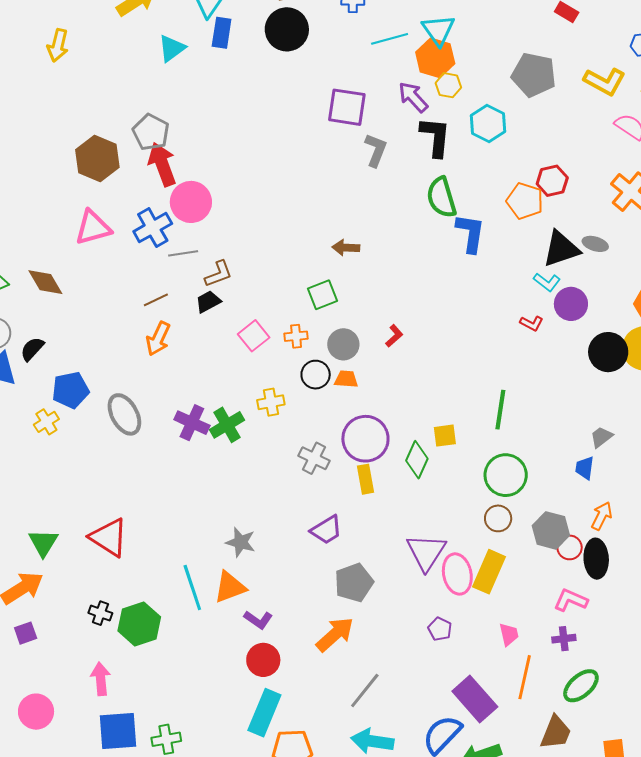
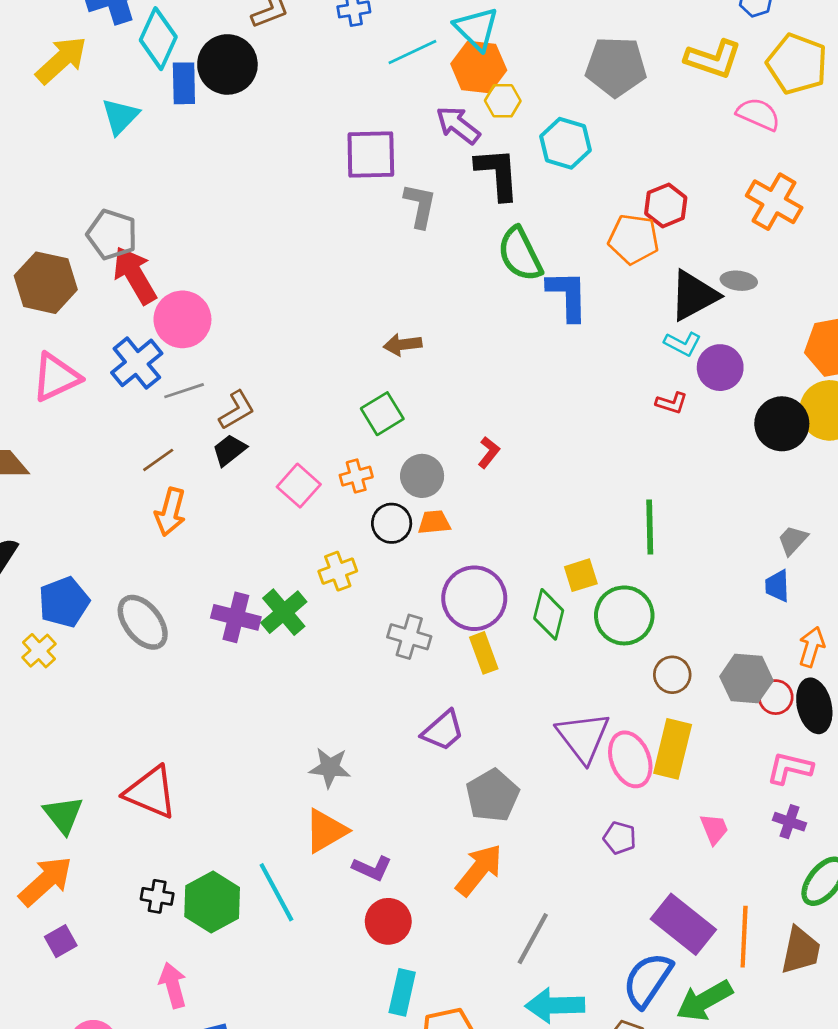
black circle: (287, 29) -> (227, 64), moved
green circle: (506, 475) -> (624, 615), moved
cyan line: (192, 588) -> (276, 892), moved
purple cross: (564, 639) -> (789, 822), turned 35
orange line: (525, 677) -> (744, 937), moved
cyan rectangle: (264, 713) -> (402, 992), size x0.7

